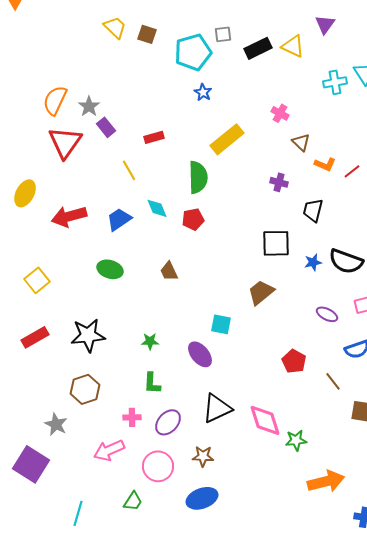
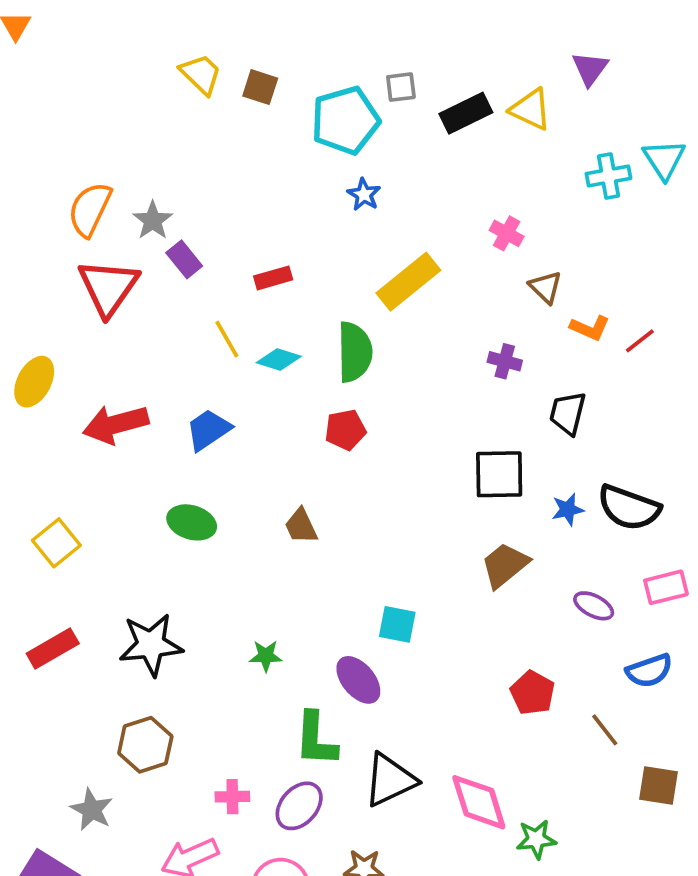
cyan diamond: (157, 208) -> (279, 359), moved, turned -50
brown trapezoid: (261, 292) -> (505, 565), moved
green L-shape: (152, 383) -> (316, 739), moved, size x1.4

